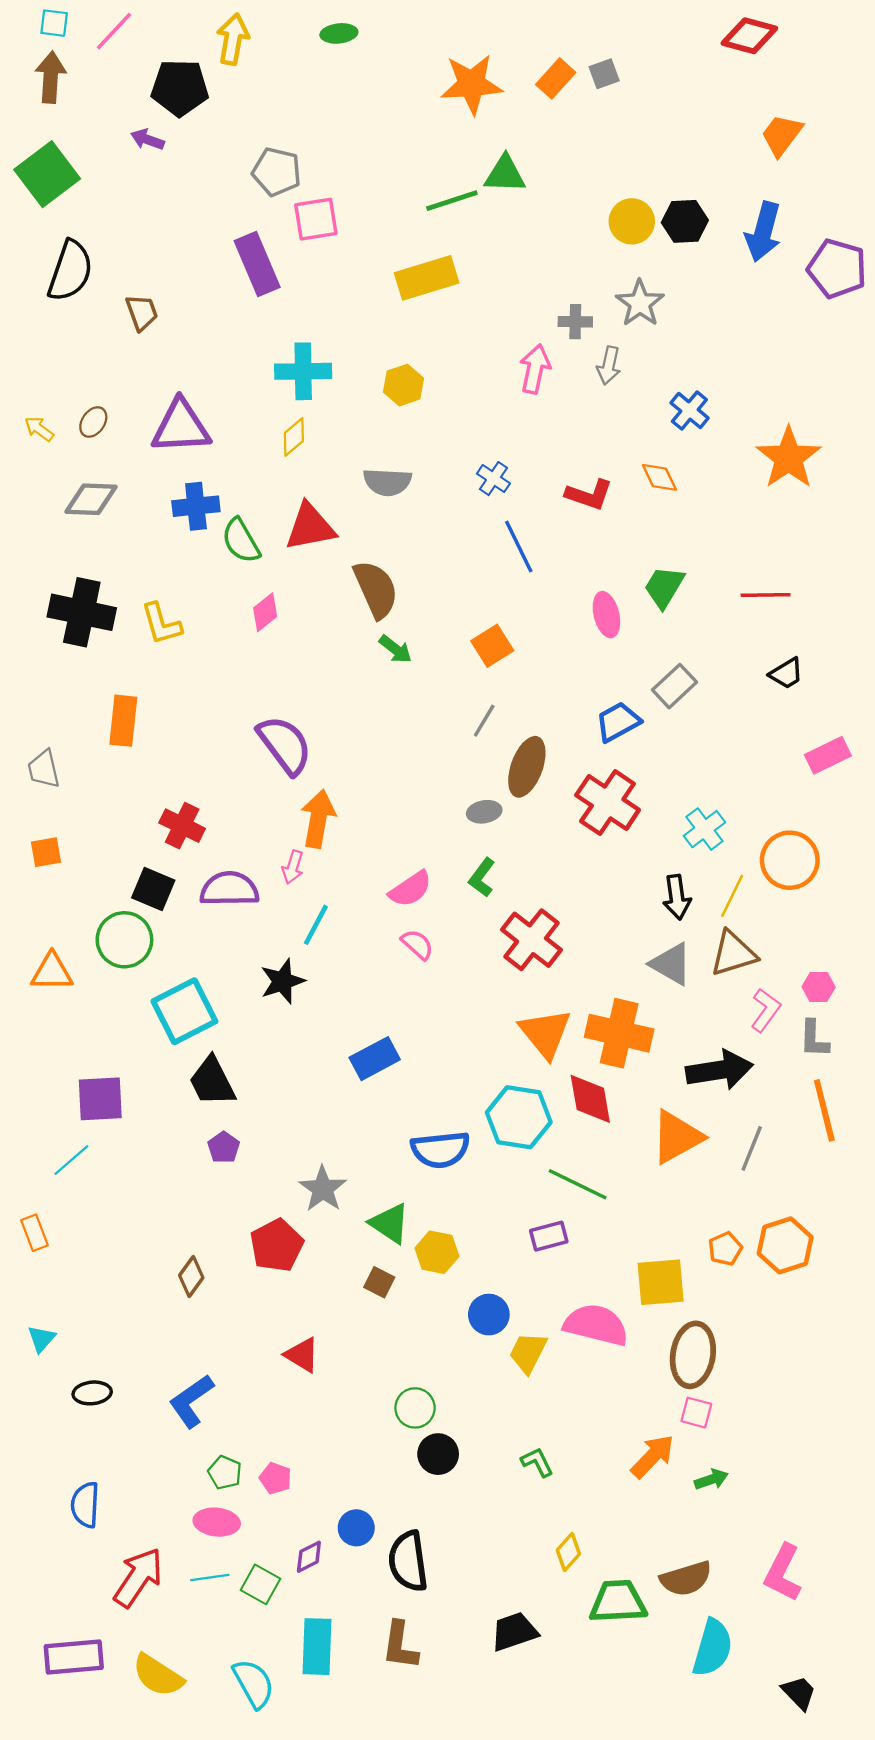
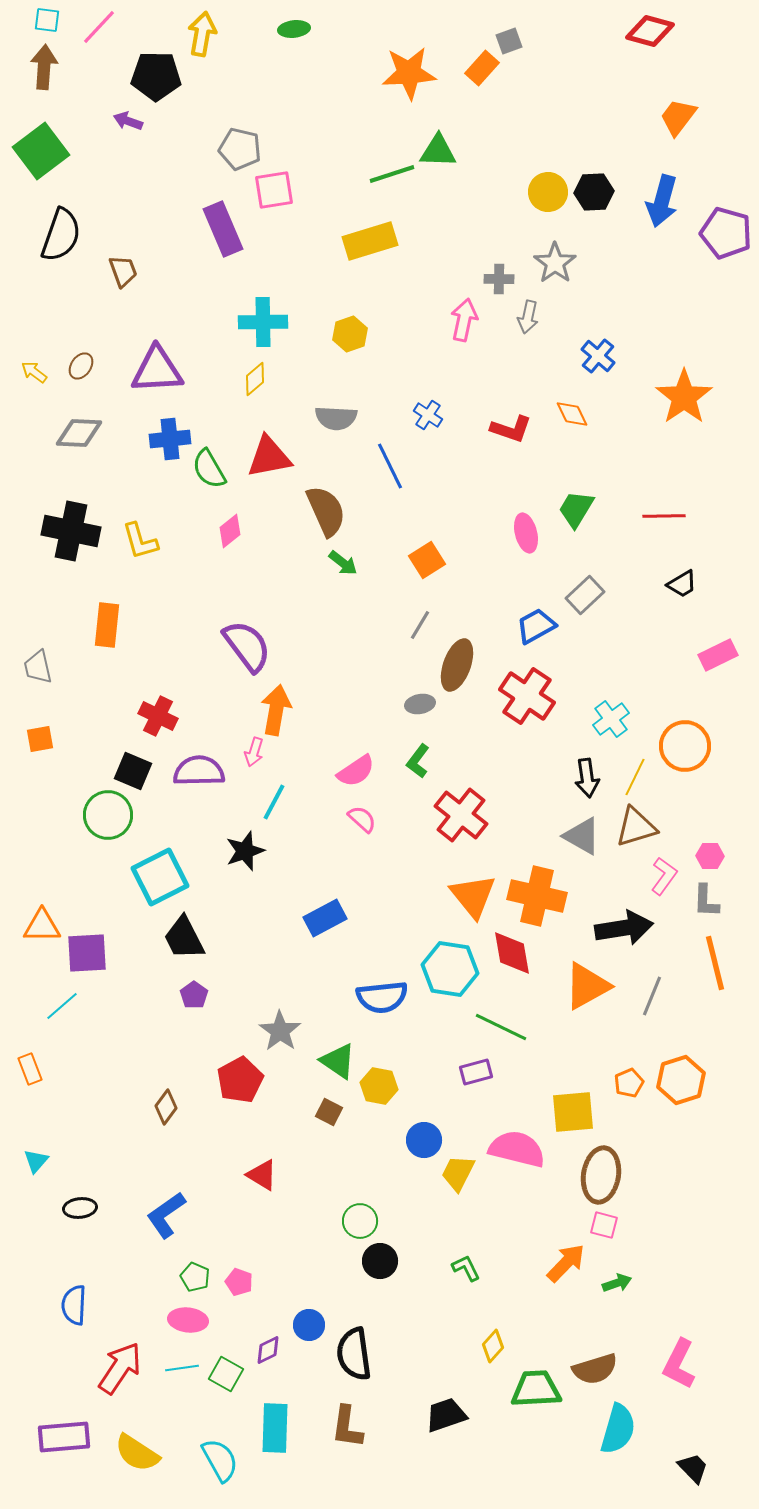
gray square: (604, 74) -> (509, 41), moved
blue line: (519, 547) -> (390, 466), moved
orange triangle: (52, 972) -> (42, 926), moved

